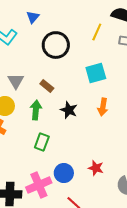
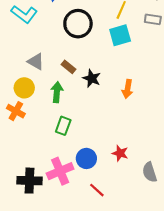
cyan square: (96, 73) -> (120, 35), moved
gray triangle: (16, 81) -> (36, 62), turned -30
black star: (69, 110) -> (92, 78), moved

